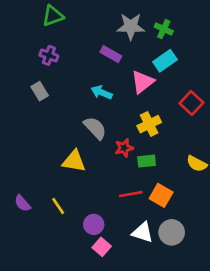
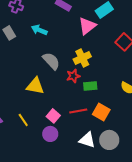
cyan arrow: (102, 92) -> (39, 30), moved
yellow cross: (149, 124) -> (82, 58), moved
pink square: (102, 247) -> (53, 116), moved

